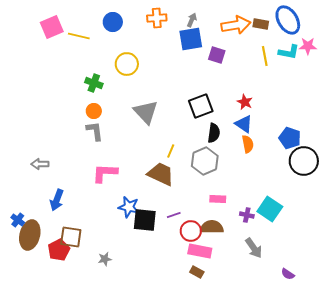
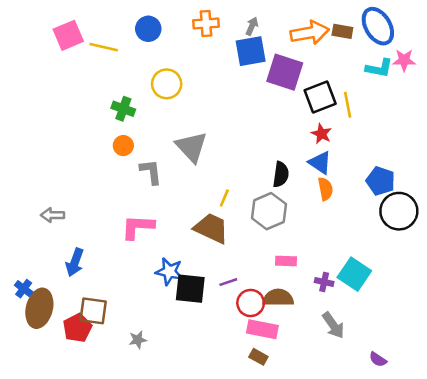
purple square: (217, 55) -> (285, 72), size x1.6
yellow line: (265, 56) -> (348, 105), moved
black square: (201, 106) -> (320, 97), moved
gray L-shape: (95, 131) -> (151, 172), moved

